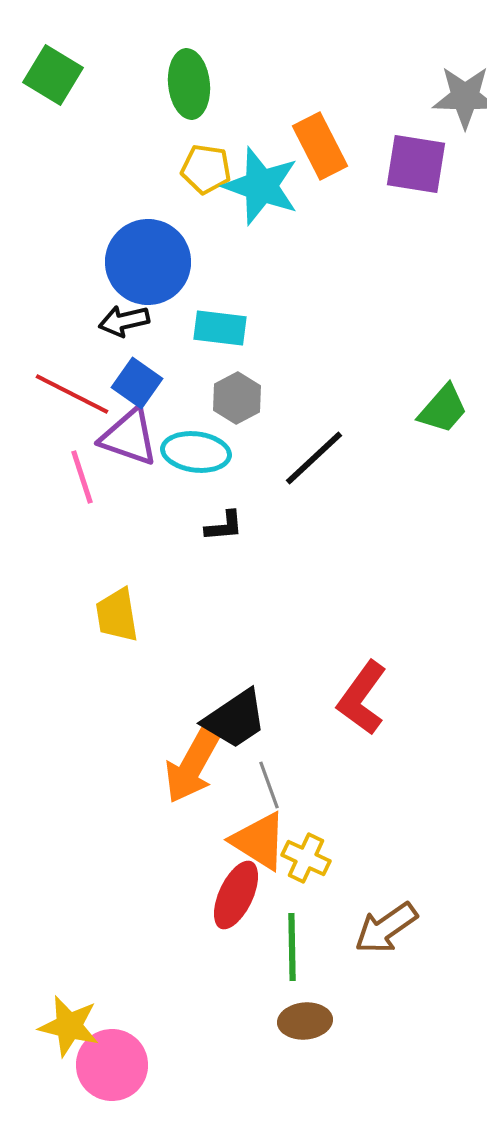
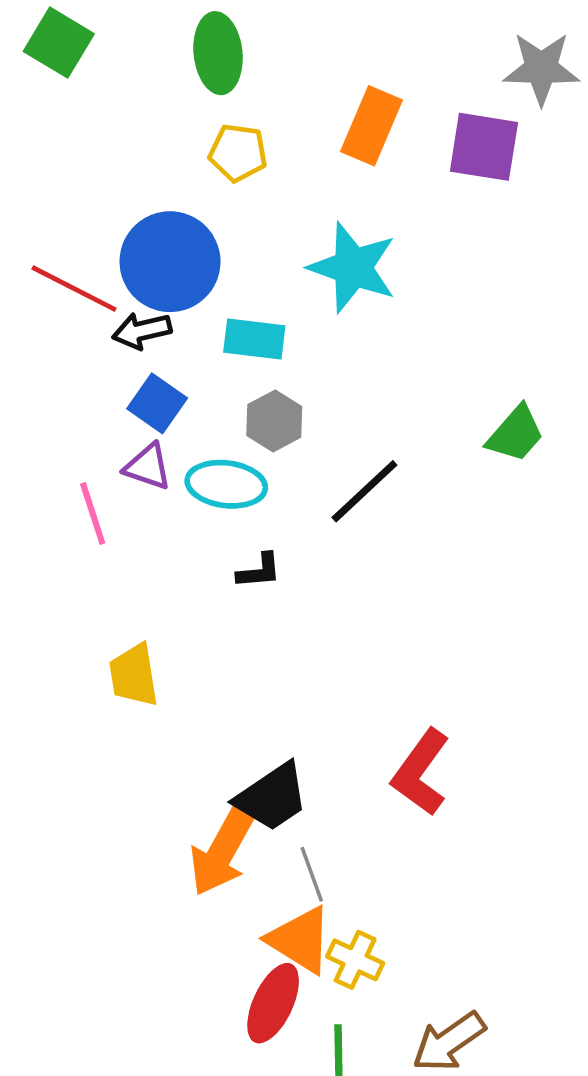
orange rectangle: (320, 146) -> (371, 126), turned 50
cyan star: (261, 186) -> (353, 268), moved
red line: (72, 394) -> (74, 289), moved
purple triangle: (129, 437) -> (148, 467), size x0.7

